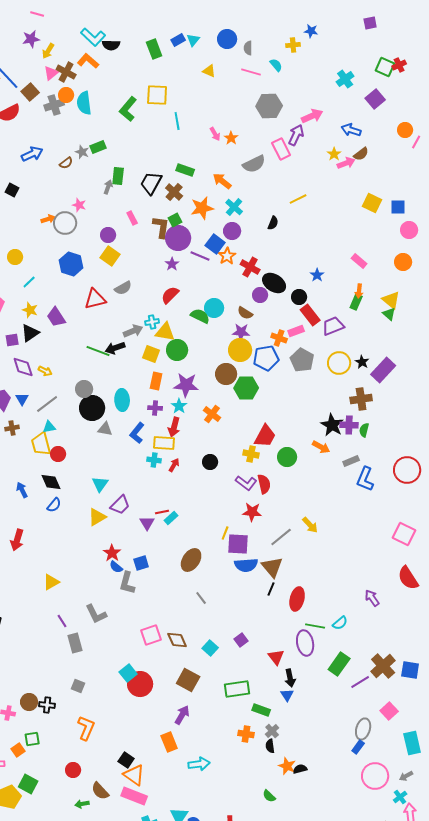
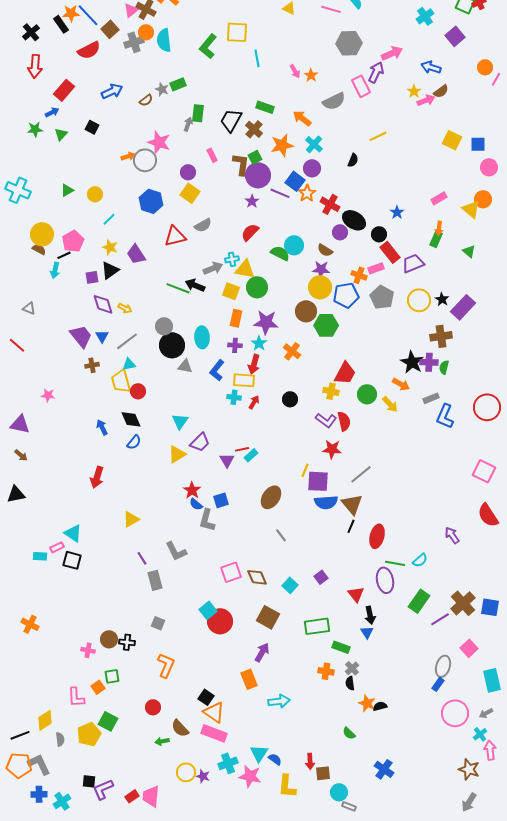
pink star: (79, 205) -> (159, 142), size x1.6
pink rectangle: (359, 261) -> (439, 198), turned -70
yellow triangle: (391, 300) -> (471, 209), moved
black arrow: (115, 348) -> (195, 285), turned 42
yellow arrow: (310, 525) -> (390, 404), moved

